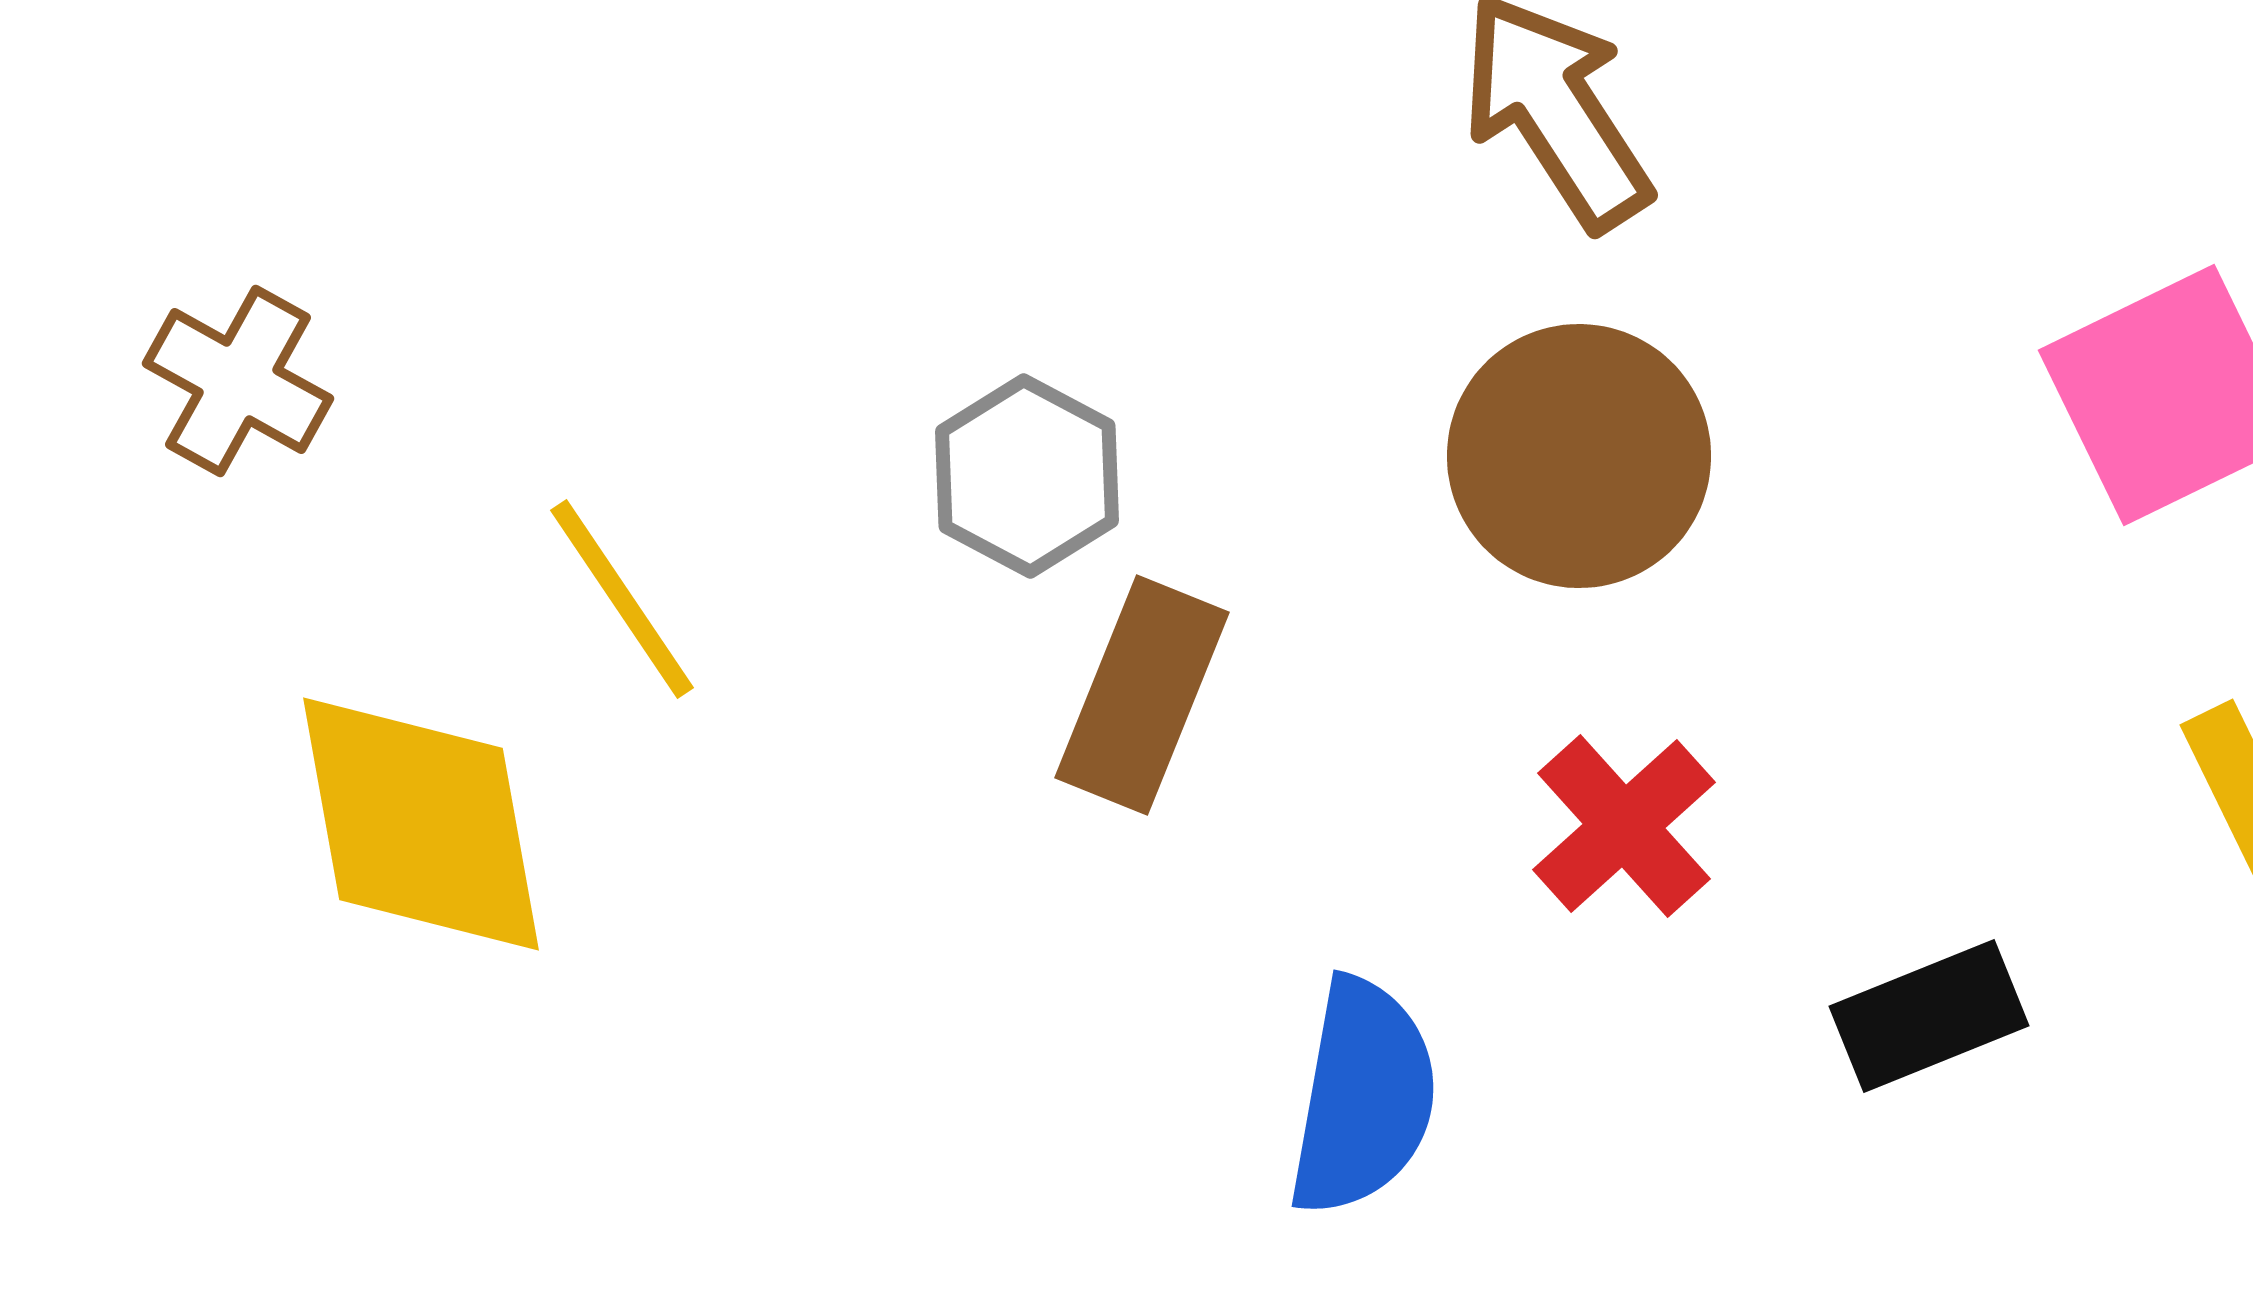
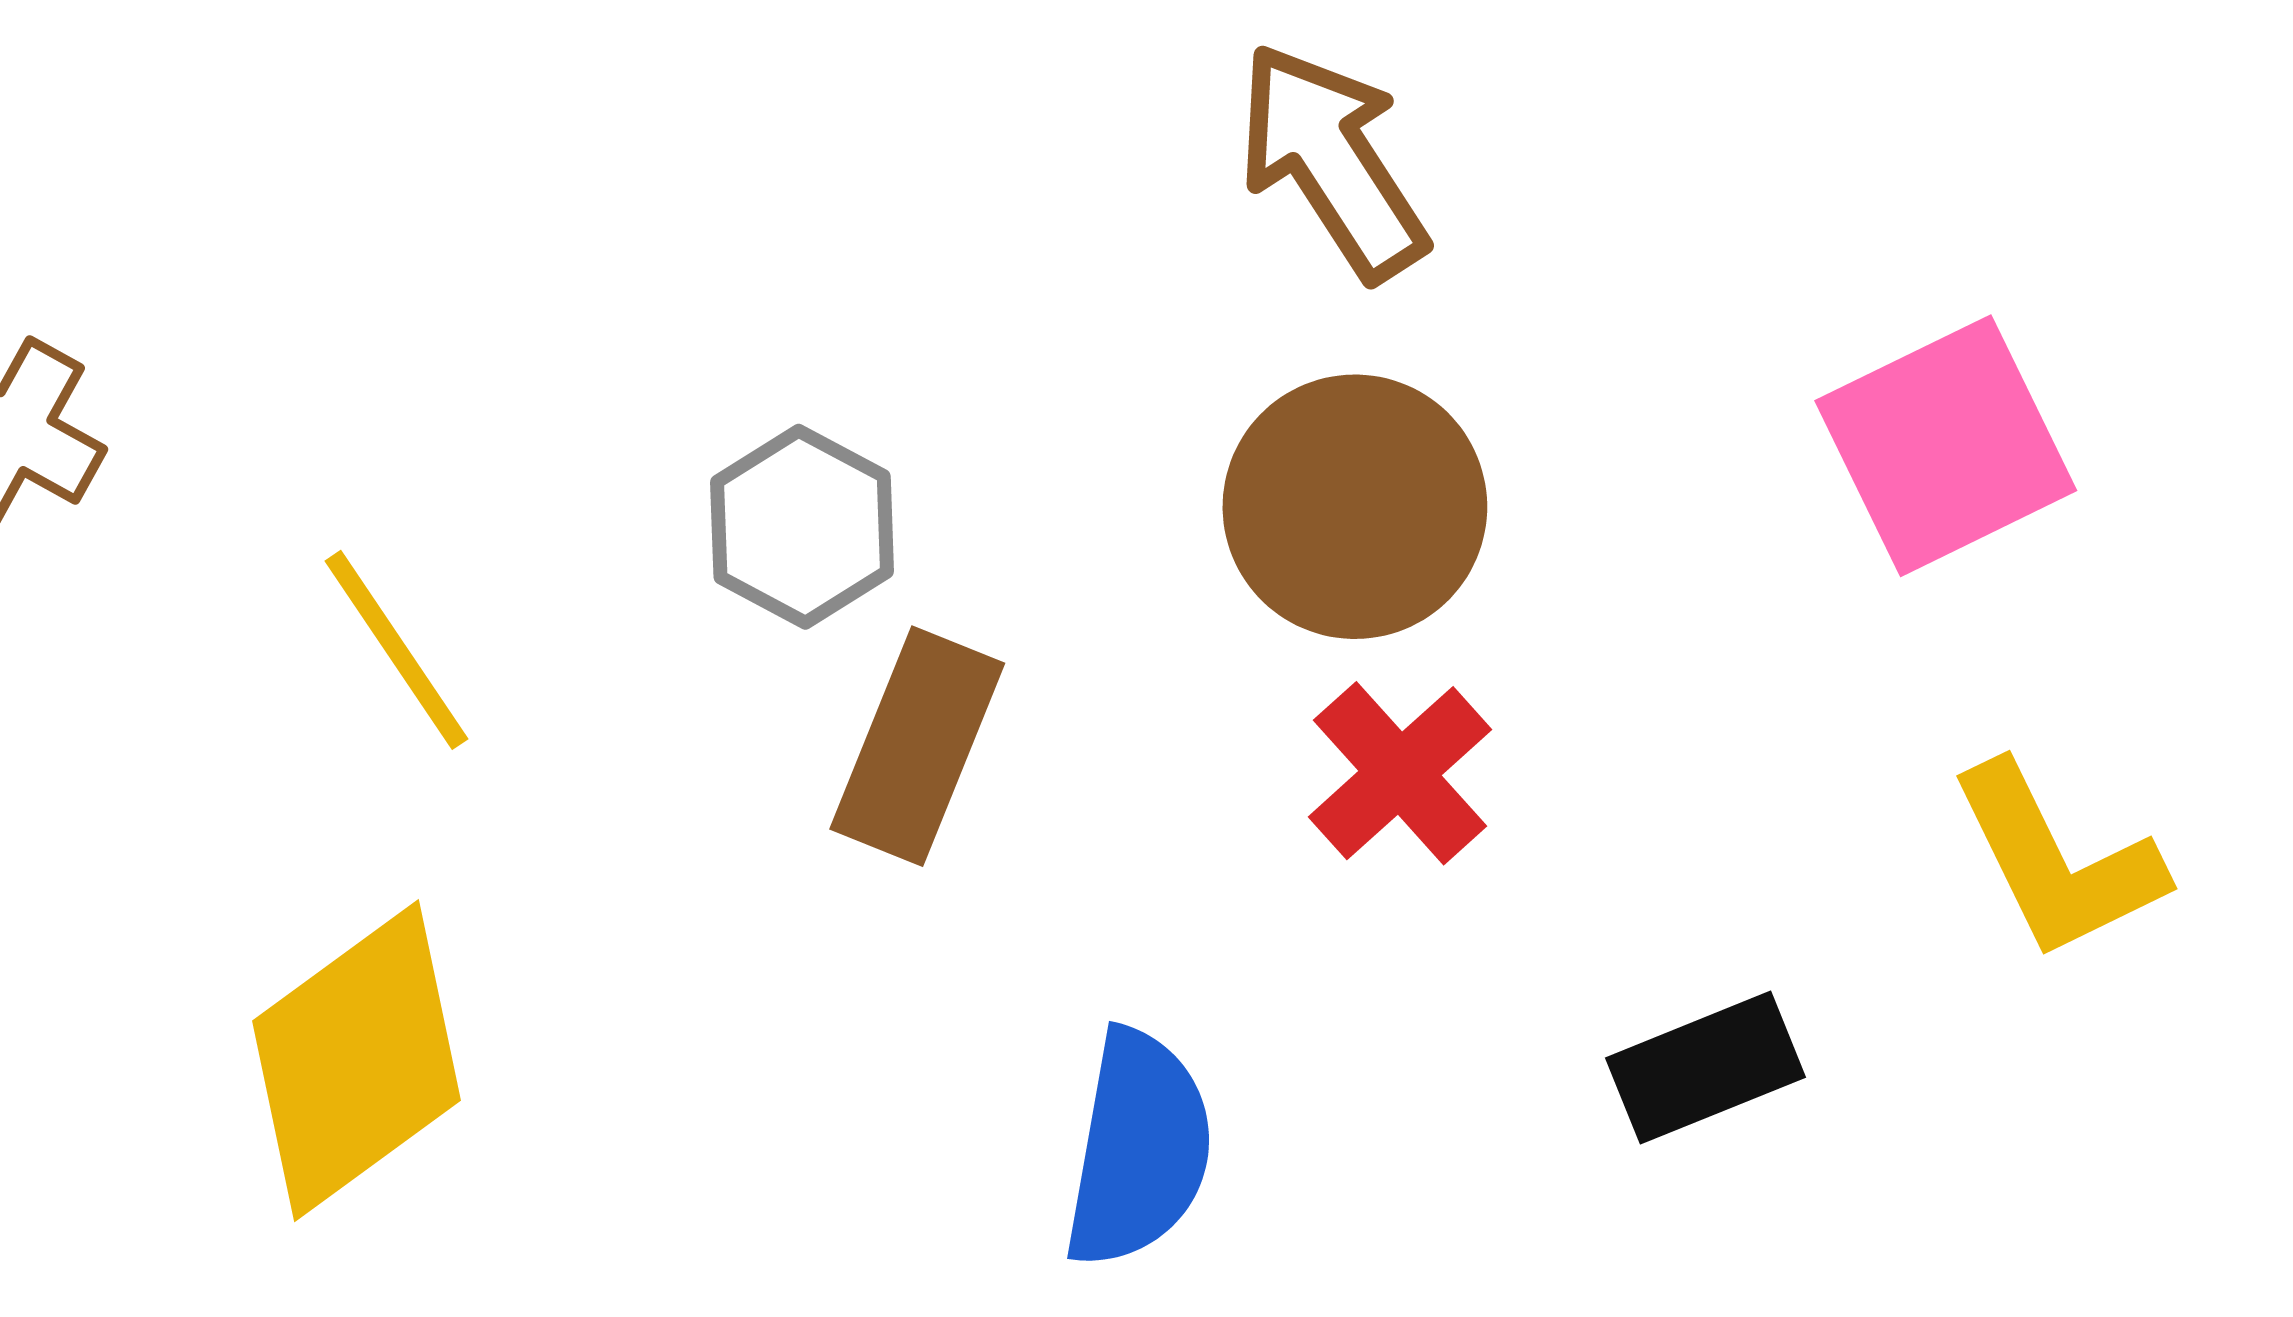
yellow diamond: (421, 824) -> (356, 1061), moved, turned 64
red cross: (1624, 826) -> (1400, 773), moved

